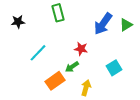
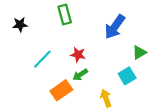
green triangle: (126, 25) -> (139, 52), moved
red star: (81, 49) -> (78, 55), moved
yellow arrow: (86, 88) -> (106, 98), moved, turned -35

